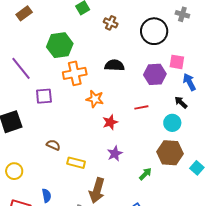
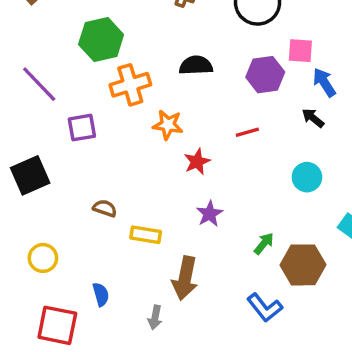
cyan circle: (172, 123) -> (307, 177), moved
brown hexagon: (170, 153) -> (303, 265), moved

